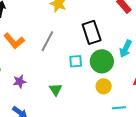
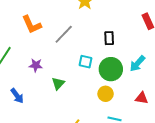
black rectangle: (92, 32) -> (109, 38), size x0.6
purple star: (20, 81) -> (36, 65), moved

